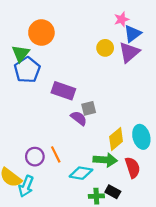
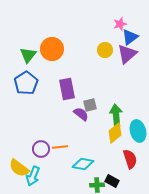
orange circle: (41, 33) -> (52, 49), moved
blue pentagon: (27, 70) -> (26, 83), moved
purple rectangle: (63, 91) -> (67, 89), turned 60
orange line: (56, 154) -> (60, 147), turned -70
green arrow: (105, 160) -> (116, 115), moved, turned -100

